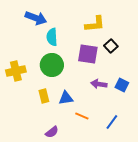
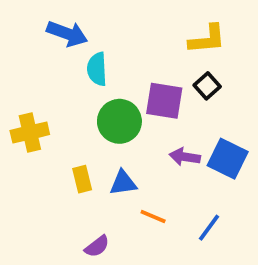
yellow L-shape: (95, 24) -> (207, 39), moved
green circle: (52, 65) -> (119, 121), moved
blue square: (122, 85) -> (228, 159), size x1.5

